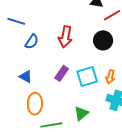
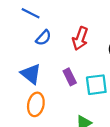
purple rectangle: (62, 73) -> (70, 77), turned -70
blue triangle: (26, 77) -> (31, 74), size x1.5

